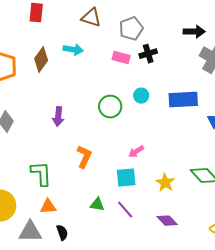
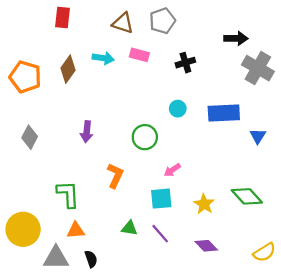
gray pentagon: (131, 29) -> (162, 21), moved
pink rectangle: (121, 58) -> (139, 55), moved
green circle: (110, 107) -> (145, 137), moved

